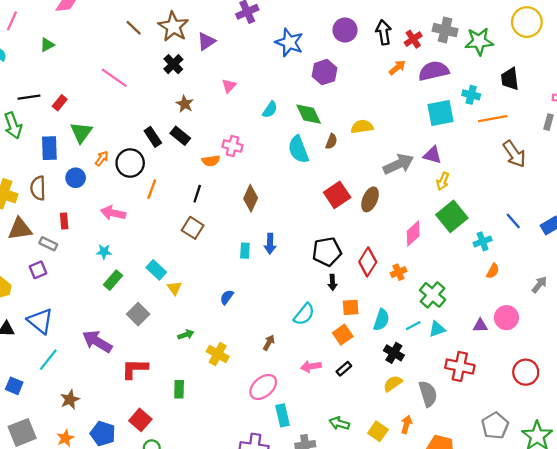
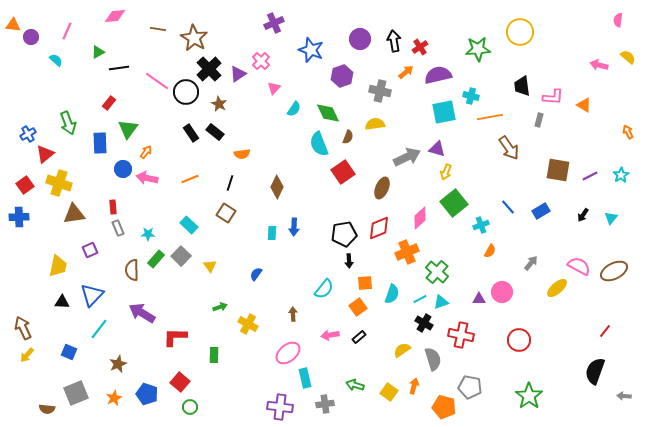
brown star: (173, 27) -> (194, 38), moved
brown line: (134, 28) -> (158, 29), moved, turned -35
gray cross: (445, 30) -> (380, 91), moved
purple triangle: (206, 41) -> (238, 74), moved
black cross: (173, 64) -> (209, 69), size x1.4
black trapezoid: (510, 79) -> (522, 86), moved
pink triangle: (229, 86) -> (274, 88), moved
black line: (29, 97) -> (119, 68), moved
pink cross: (232, 146) -> (261, 61), moved, turned 30
black circle: (130, 163) -> (186, 92), moved
brown semicircle: (38, 188) -> (132, 270), moved
orange line: (152, 189) -> (190, 179), turned 48
red square: (337, 195) -> (343, 172), moved
pink arrow: (113, 213) -> (147, 178), moved
gray rectangle: (48, 244) -> (118, 228), moved, turned 42
red diamond: (368, 262) -> (379, 228), moved, turned 35
cyan rectangle: (156, 270) -> (189, 225), moved
orange cross: (398, 272) -> (407, 252), size x1.6
gray square: (138, 314) -> (181, 256), moved
blue triangle: (40, 321) -> (92, 295), turned 35
brown arrow: (269, 343) -> (293, 314), turned -32
black cross: (394, 353) -> (424, 323), moved
gray pentagon: (495, 426) -> (470, 387), moved, turned -30

